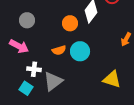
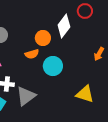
orange semicircle: (59, 50) -> (32, 54), moved

